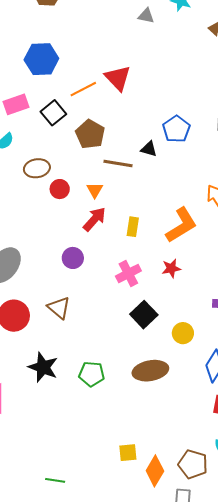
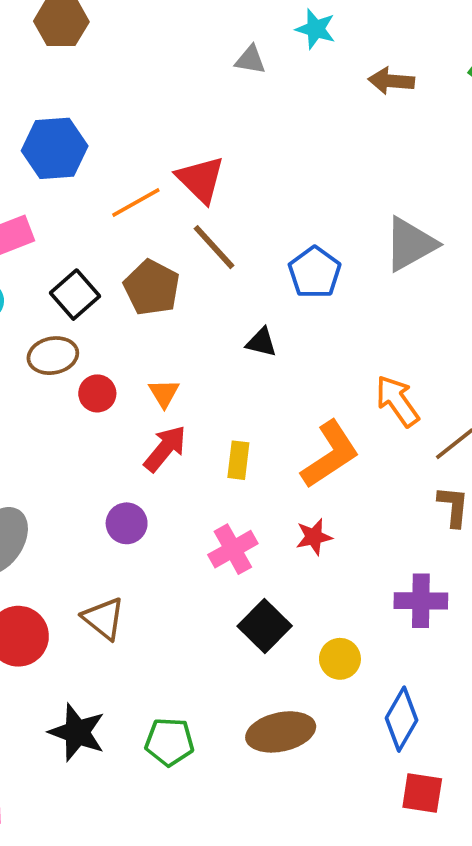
black square: (53, 113) -> (75, 295), moved
black triangle: (149, 149) -> (261, 342), moved
brown line: (118, 164) -> (214, 247), moved, turned 40

